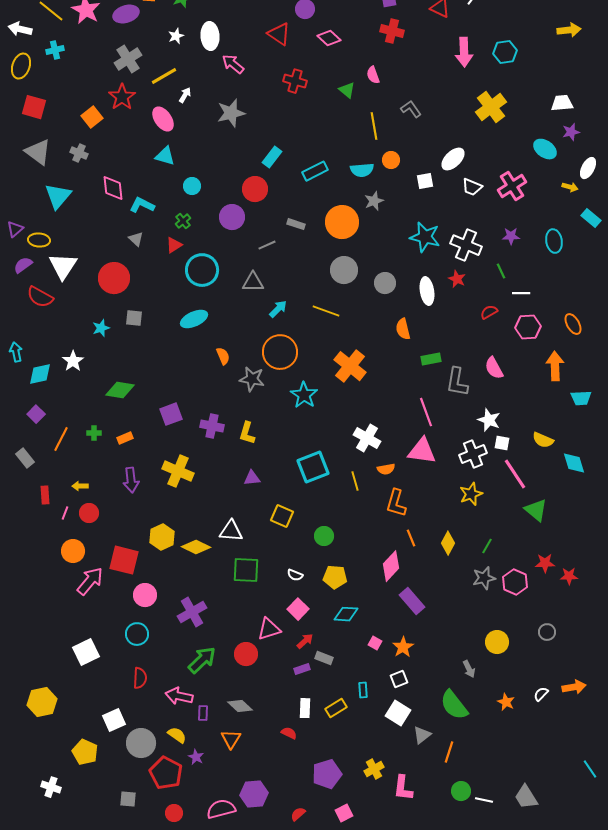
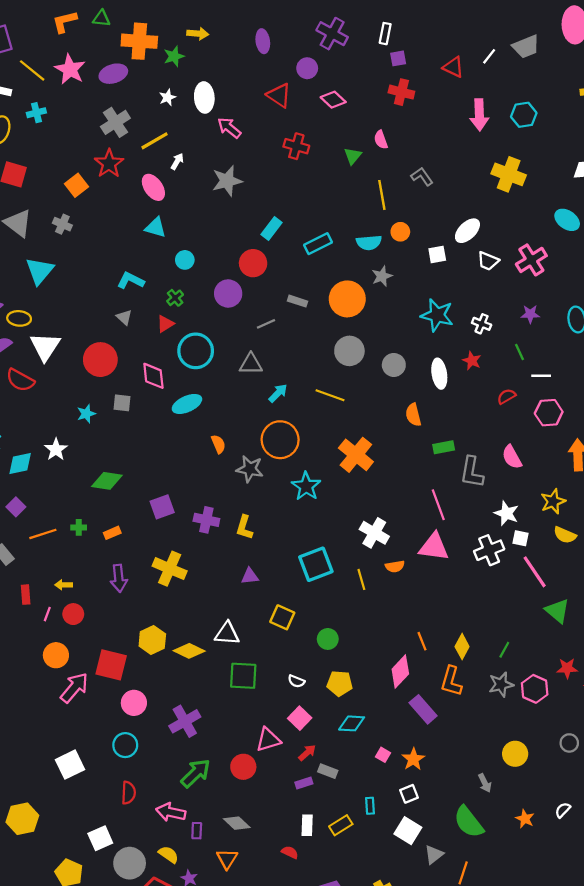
green triangle: (347, 90) -> (353, 156), turned 30
yellow cross: (491, 107) -> (509, 174), turned -32
pink diamond: (113, 188) -> (153, 376), moved
white cross: (466, 245) -> (482, 324), size x0.6
orange line: (61, 439) -> (43, 534), turned 45
yellow star: (471, 494) -> (553, 501), moved
orange L-shape: (396, 503) -> (451, 681), moved

